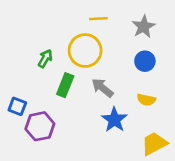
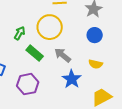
green rectangle: (65, 85) -> (35, 53), turned -72
purple hexagon: (40, 126) -> (28, 84), moved

